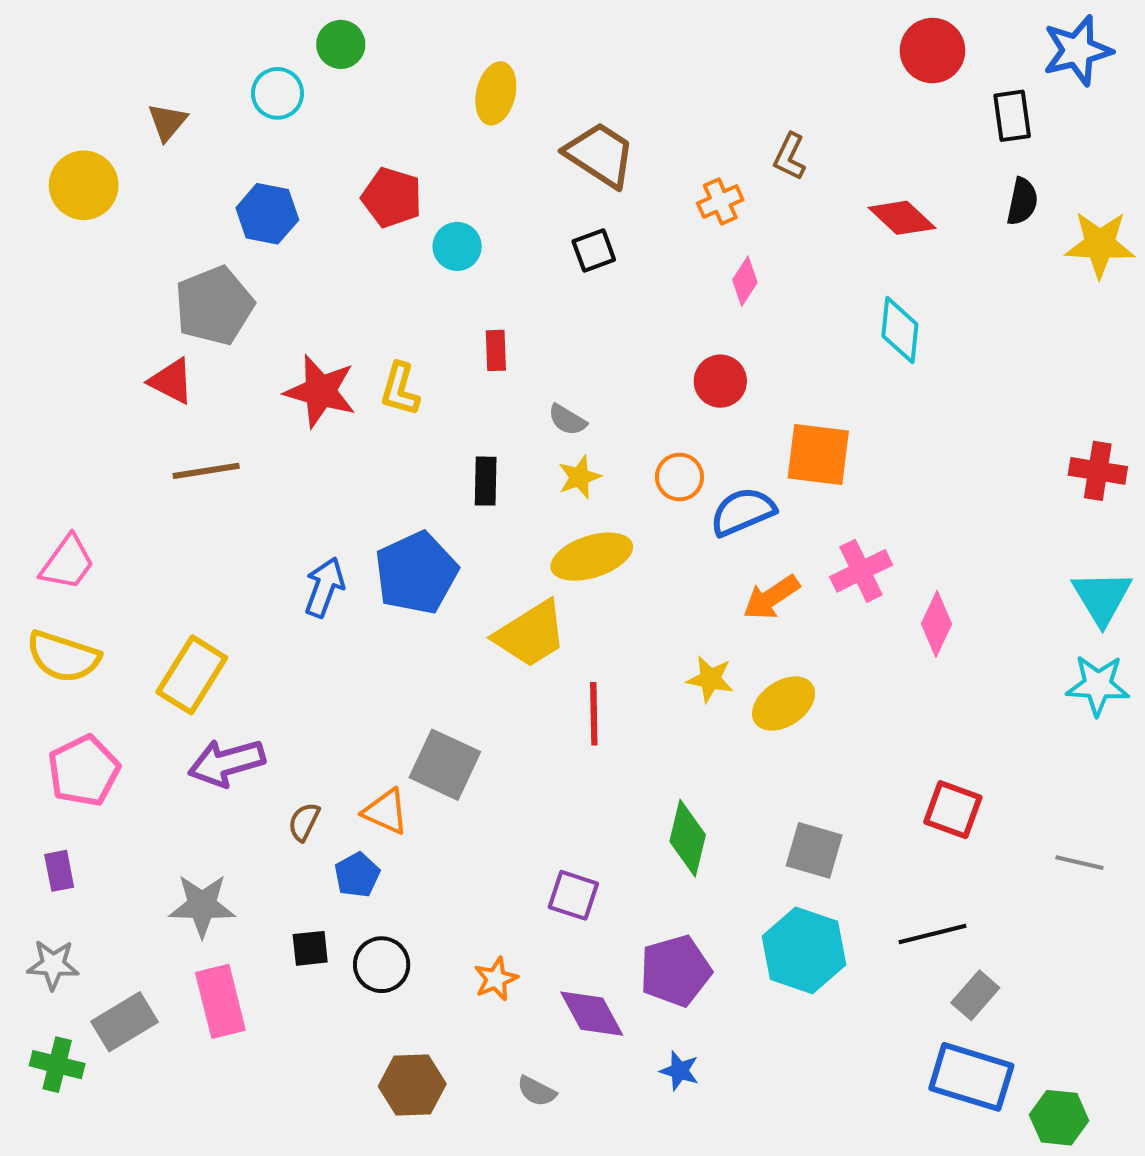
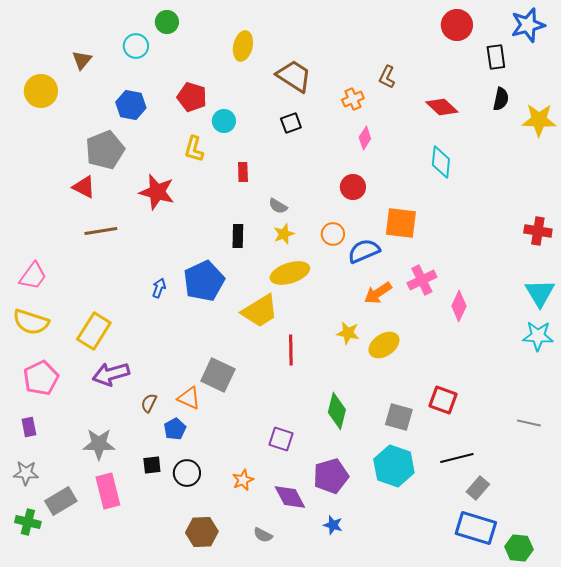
yellow L-shape: (400, 389) -> (194, 149), moved
blue arrow: (324, 587) -> (159, 288), size x0.7
red square: (953, 810) -> (443, 400), moved

